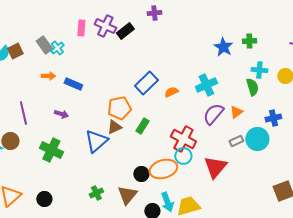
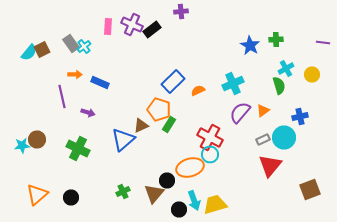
cyan cross: (259, 70) -> (286, 68), turned -35
orange pentagon: (119, 108) -> (159, 110), moved, turned 30
purple line: (23, 113) -> (62, 96), moved
red triangle: (215, 167) -> (270, 166), moved
black circle: (141, 174) -> (167, 180), moved

